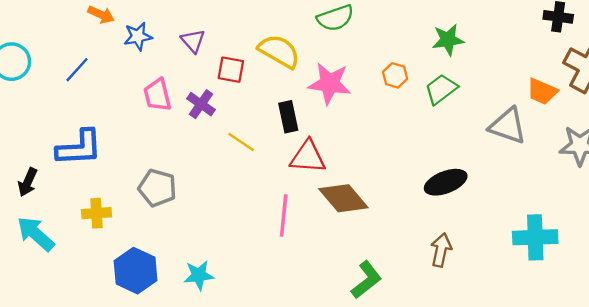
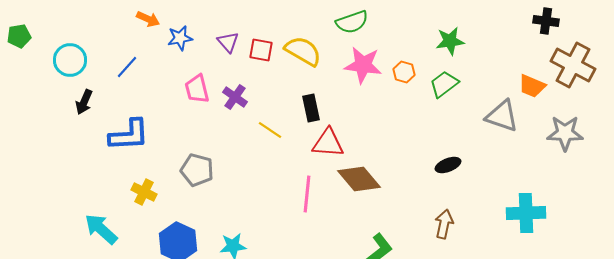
red square: (231, 70) -> (261, 50), moved
pink star: (330, 83) -> (363, 65), moved
black arrow: (28, 182) -> (84, 102), moved
black ellipse: (446, 182) -> (448, 165), size x0.7
yellow cross: (97, 213) -> (144, 192), turned 30
cyan arrow: (36, 234) -> (101, 229), moved

